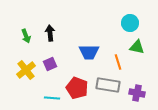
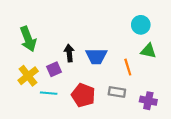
black arrow: (50, 33) -> (69, 53), moved
green arrow: (26, 36) -> (28, 39), size x1.6
gray rectangle: (108, 85) -> (117, 92), size x0.7
cyan line: (52, 98) -> (49, 93), moved

